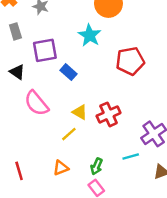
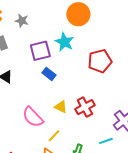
purple square: (45, 50) -> (40, 51), moved
pink semicircle: (36, 103) -> (33, 117), moved
yellow line: (69, 134) -> (54, 136), moved

